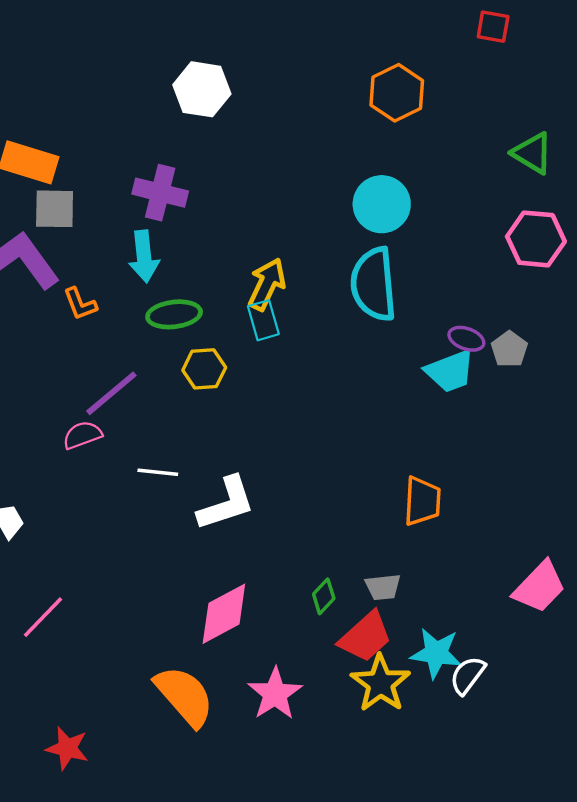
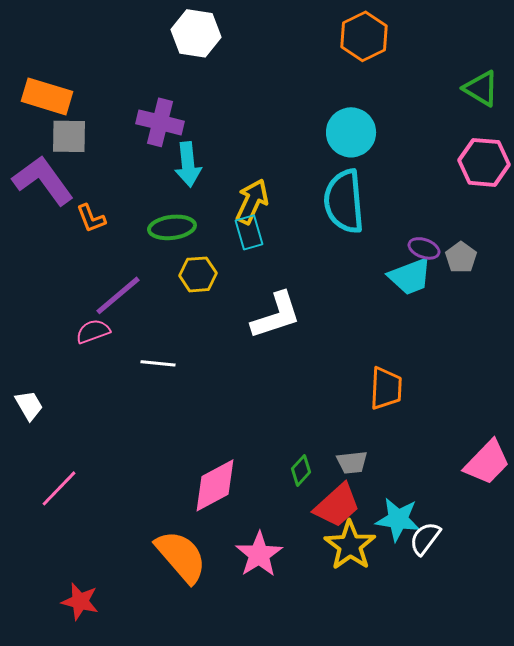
cyan arrow: (144, 256) -> (188, 164), moved
white L-shape: (226, 503) -> (276, 315), moved

